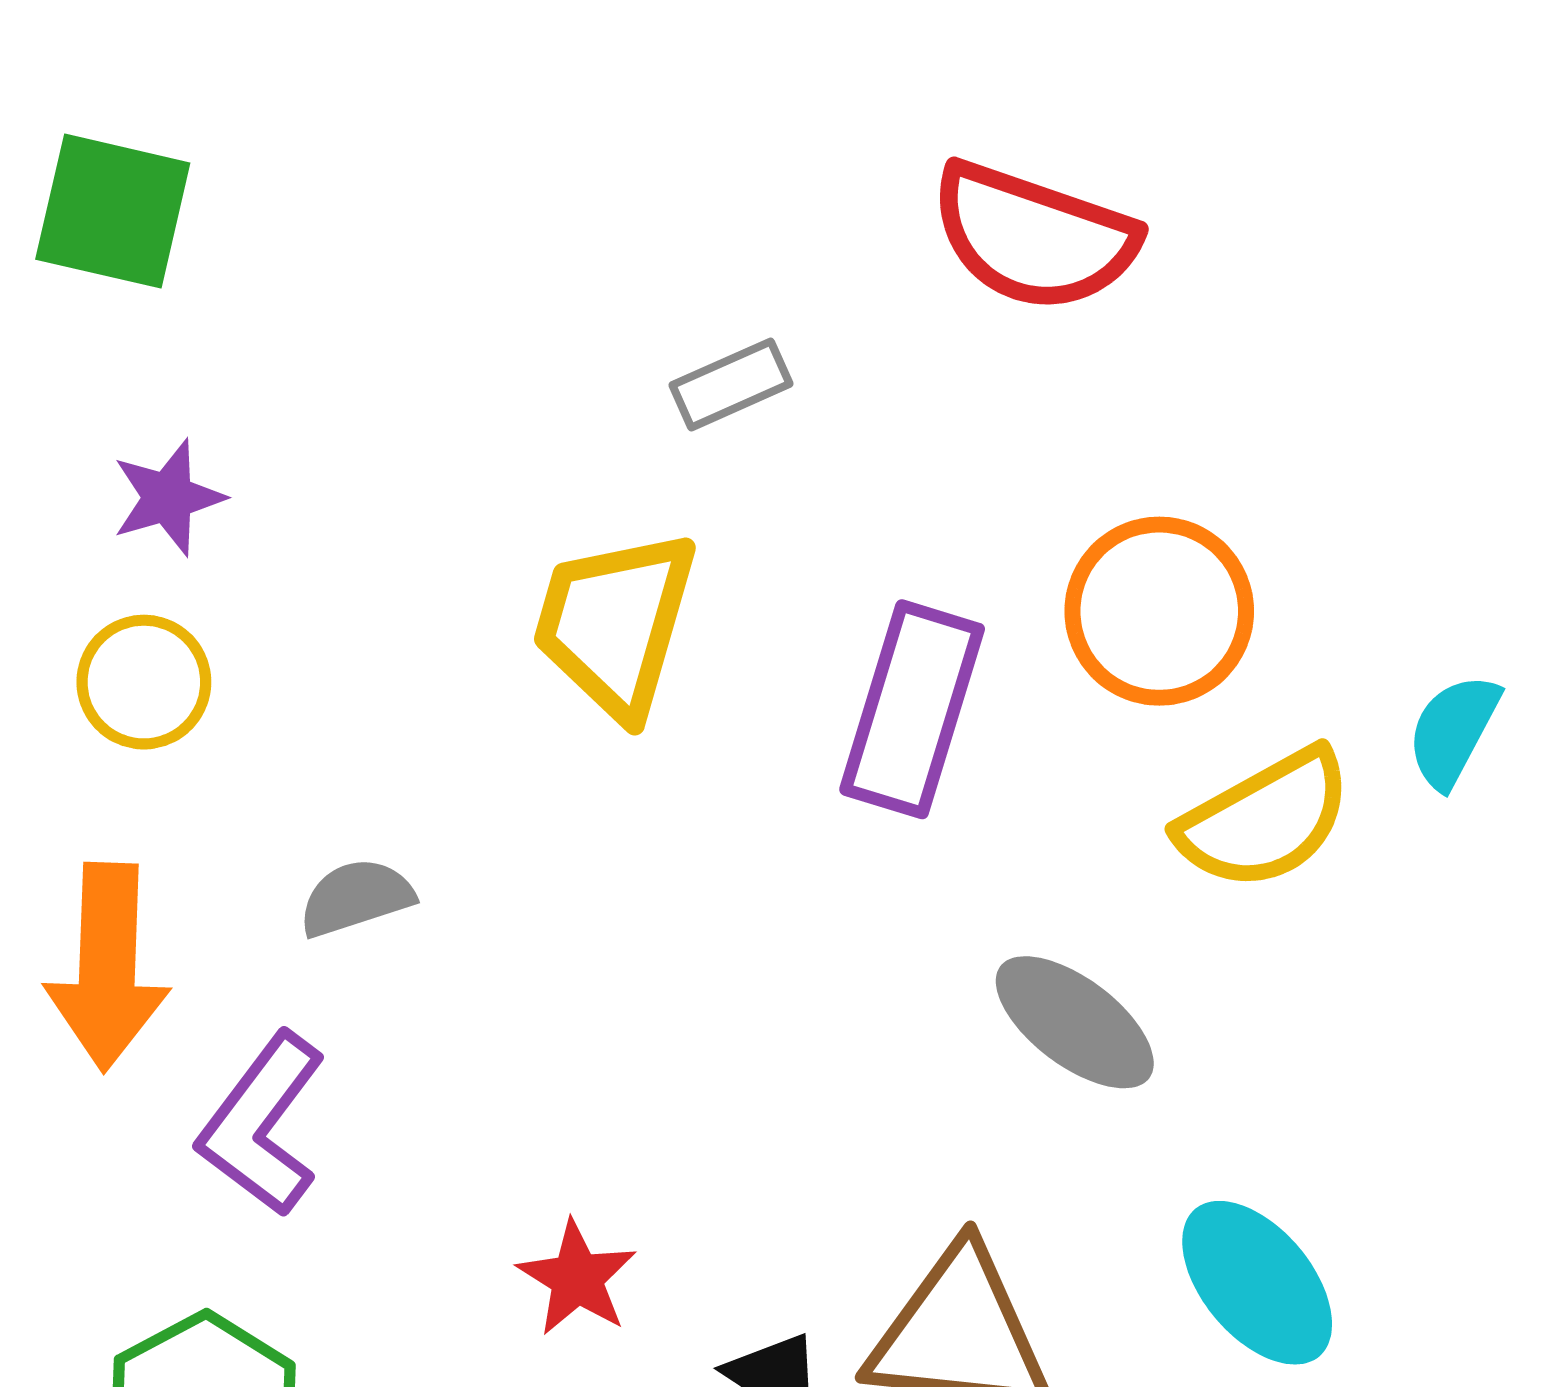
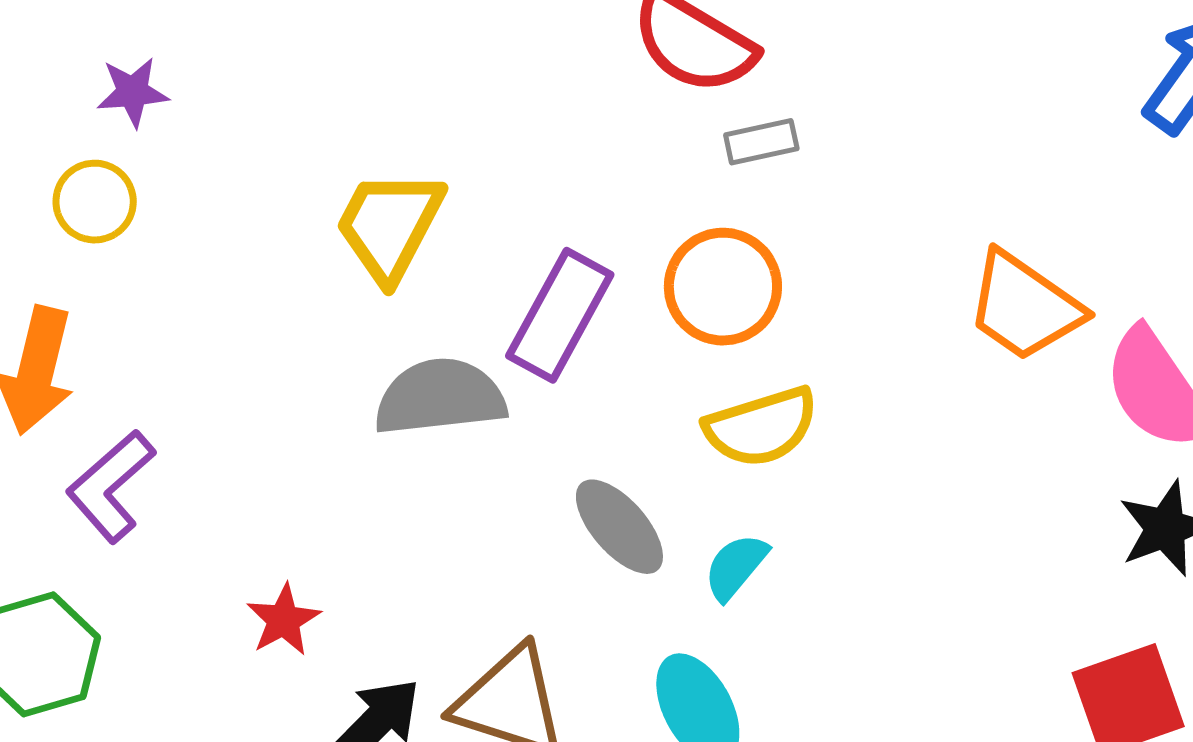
gray rectangle: (731, 384) -> (761, 142), moved
cyan semicircle: (1453, 731) -> (736, 567), moved
gray semicircle: (356, 898) -> (440, 397), moved, size x1.8

